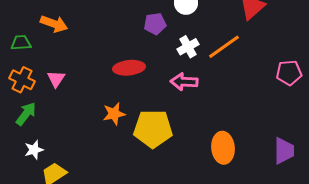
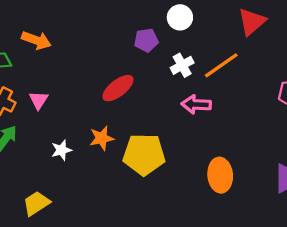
red ellipse: (129, 68) -> (118, 88), turned -32
pink arrow: (184, 82) -> (196, 104), moved
white star: (34, 150) -> (61, 150), moved

